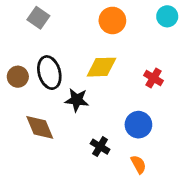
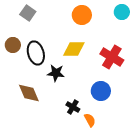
brown circle: (18, 77) -> (13, 45), moved
red cross: (154, 78) -> (112, 57), size x1.6
orange semicircle: (138, 164) -> (90, 120), moved

